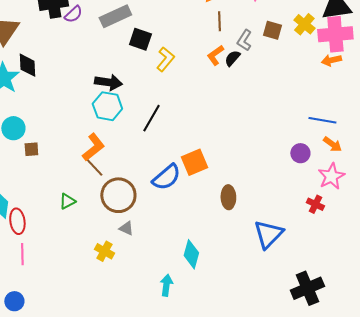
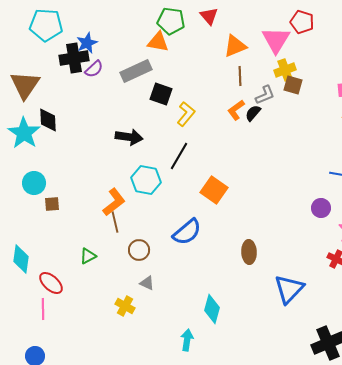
yellow cross: (304, 24) -> (285, 70), moved, turned 30
gray L-shape: (244, 40) -> (265, 95), turned -145
cyan hexagon: (107, 106) -> (146, 180), moved
black line: (151, 118) -> (179, 156), moved
orange square: (194, 162) -> (214, 190), moved, turned -32
brown line: (94, 167) -> (115, 222), turned 30
brown circle: (118, 195) -> (139, 250), size x0.6
red ellipse: (17, 221) -> (51, 283), moved, turned -40

